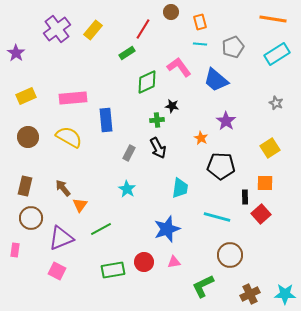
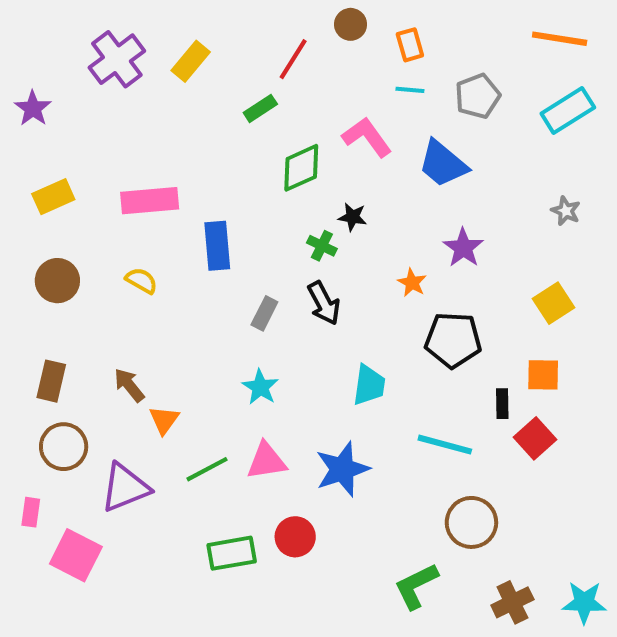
green cross: (157, 120) -> (322, 246), turned 32
yellow semicircle: (69, 137) -> (141, 281), size x0.6
pink triangle: (174, 262) -> (266, 461), moved, size x1.5
pink square: (57, 271) -> (76, 555), moved, size x1.4

